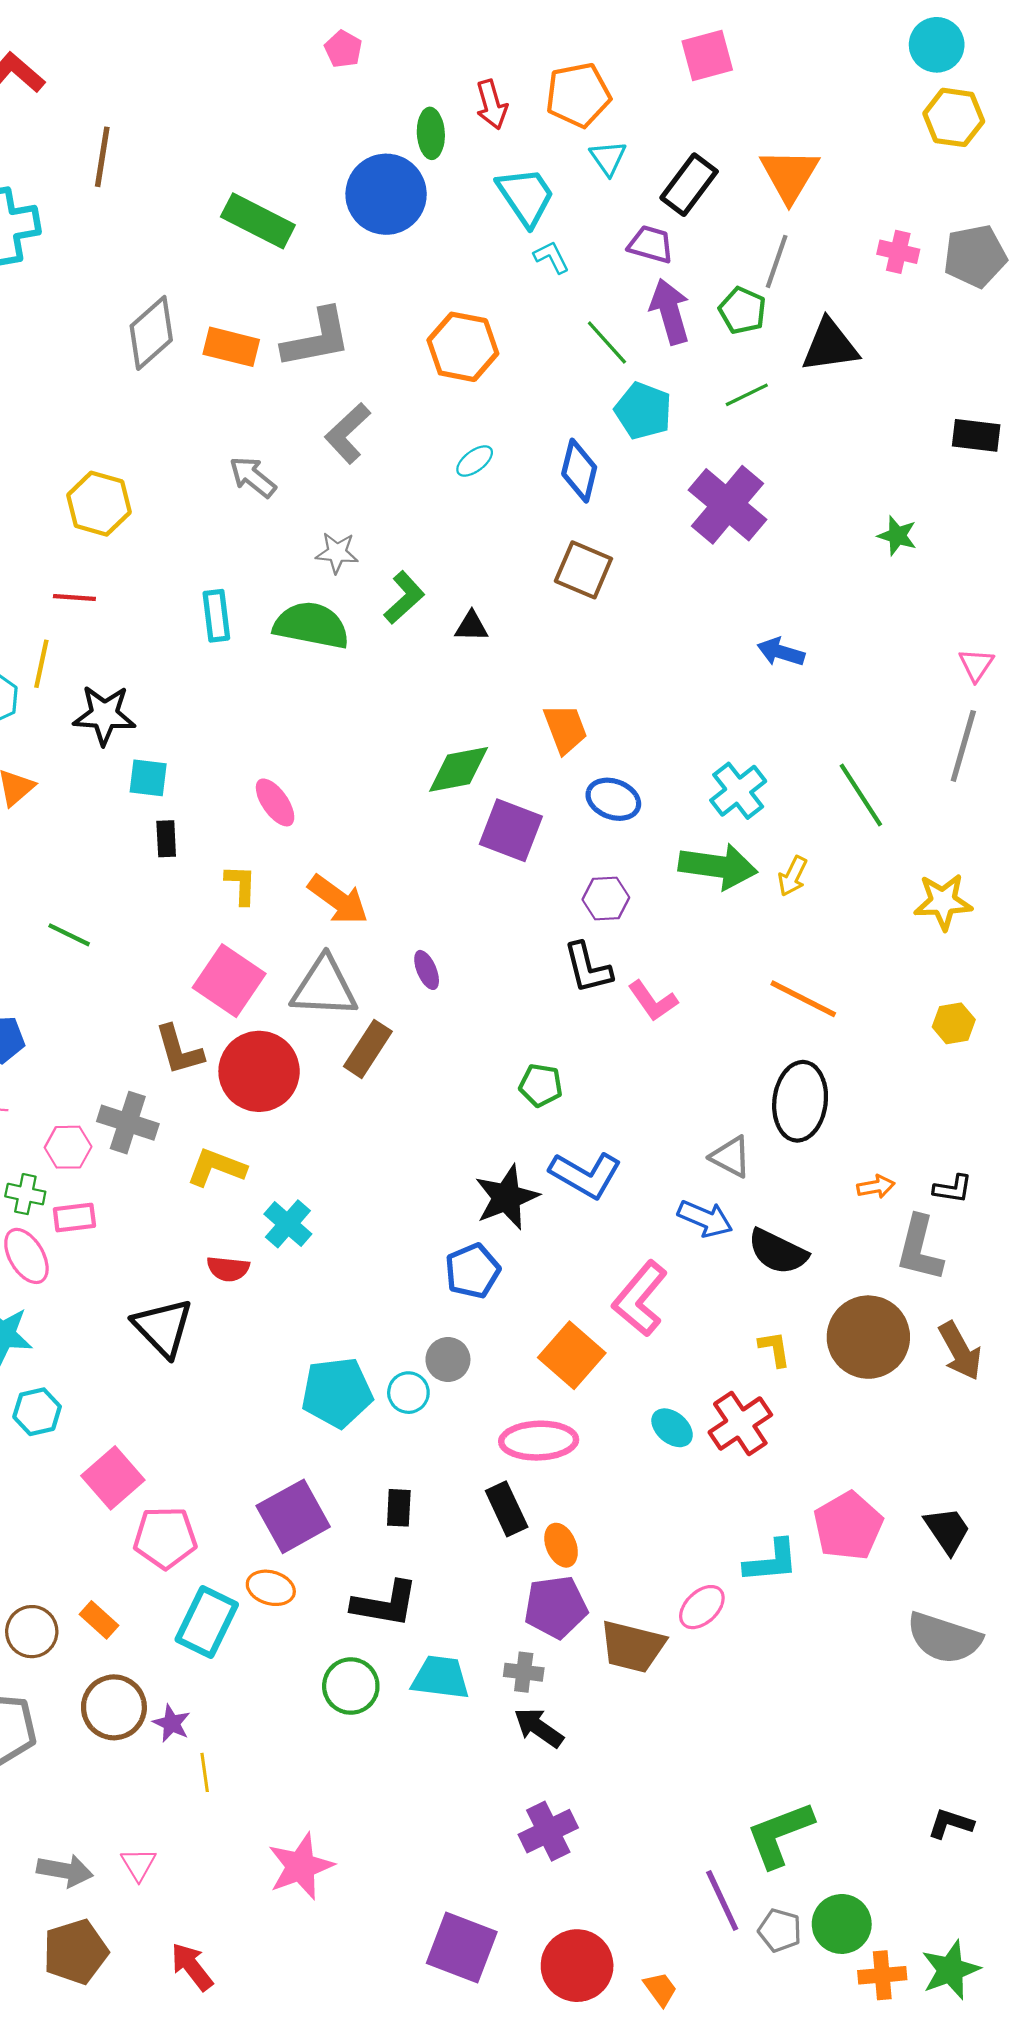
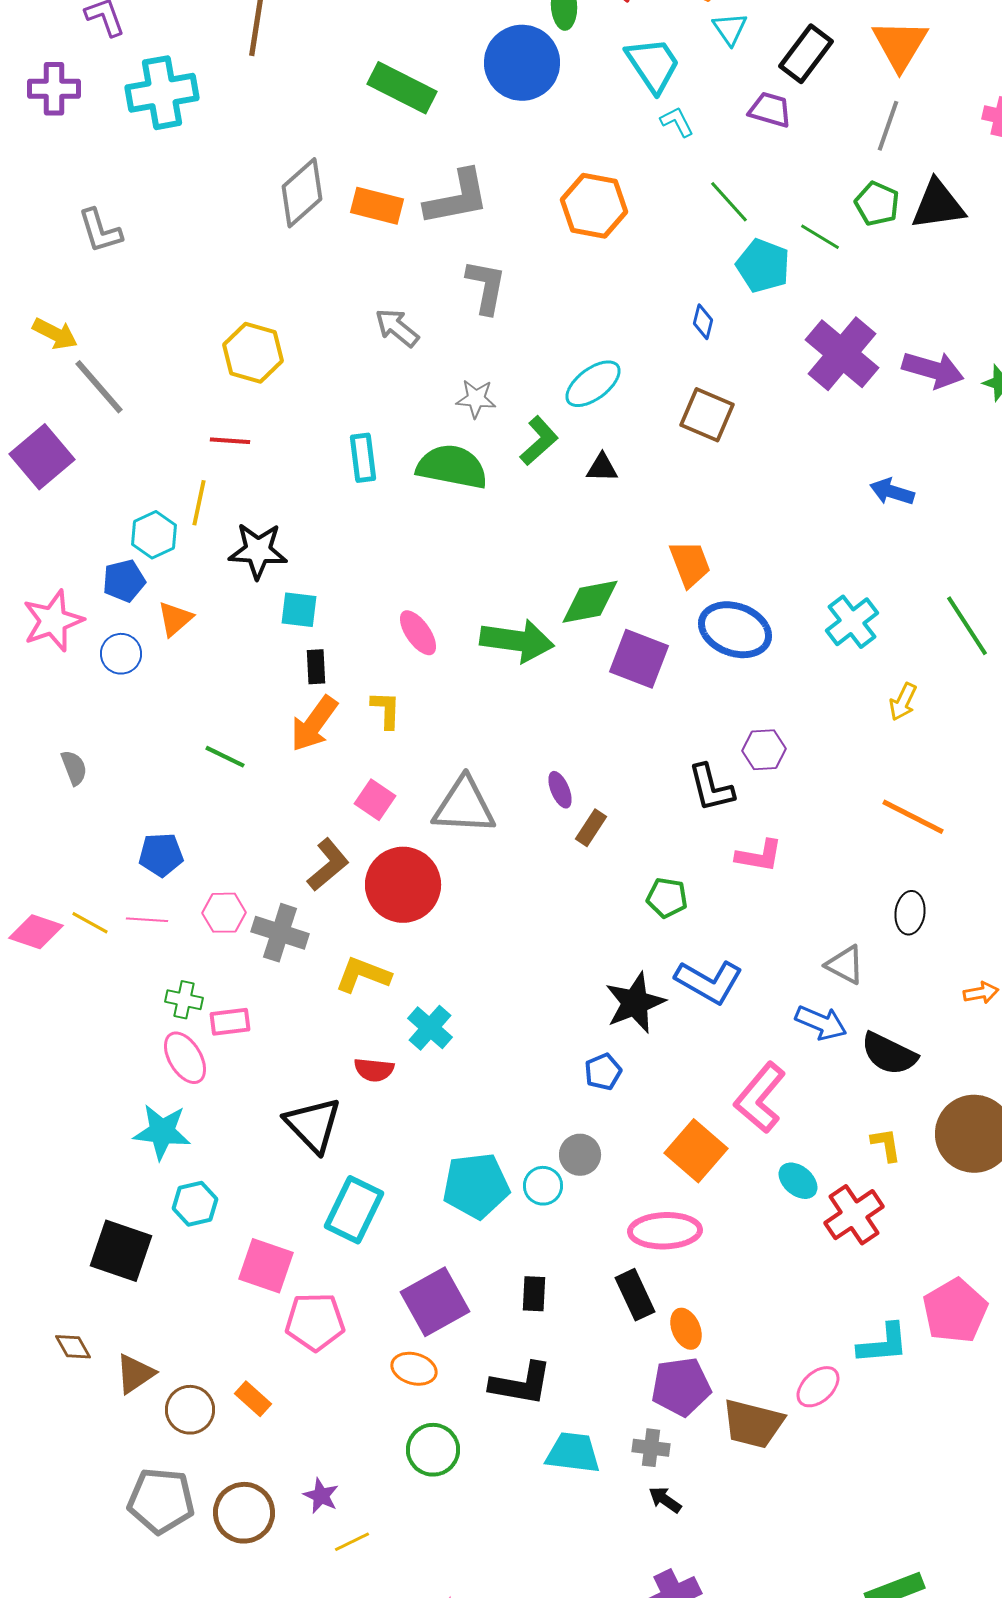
green pentagon: (742, 311) -> (877, 204), moved
purple arrow: (670, 312) -> (933, 370), moved, turned 122
green line: (747, 395) -> (820, 237), moved, turned 57
gray L-shape: (348, 433) -> (486, 287), turned 144
cyan ellipse: (475, 461) -> (593, 384), moved, size x1.6
blue diamond: (579, 471) -> (703, 322), size x0.6
blue ellipse: (613, 799) -> (735, 630), size x1.4
green arrow: (718, 866) -> (517, 641), moved
purple hexagon: (606, 898) -> (764, 750), moved
orange arrow: (338, 900) -> (314, 724), moved, turned 90
pink square: (229, 981) -> (375, 800), size x0.6
pink L-shape: (653, 1001) -> (759, 856), moved, turned -45
brown rectangle: (368, 1049) -> (591, 828), moved, size x0.7
brown L-shape: (179, 1050) -> (328, 865), turned -114
black ellipse: (800, 1101) -> (910, 913), size x0.6
pink hexagon: (68, 1147) -> (224, 913), moved
blue pentagon: (472, 1271) -> (603, 1072), size x0.7
cyan ellipse: (672, 1428) -> (798, 1181), moved
pink square: (113, 1478) -> (266, 1266), turned -30
cyan rectangle: (207, 1622) -> (354, 1210), moved
green circle: (351, 1686) -> (433, 1450), moved
brown circle: (114, 1707) -> (244, 1513), moved
black arrow: (539, 1728) -> (665, 1500), size x0.7
yellow line: (205, 1772) -> (352, 1542), turned 72

